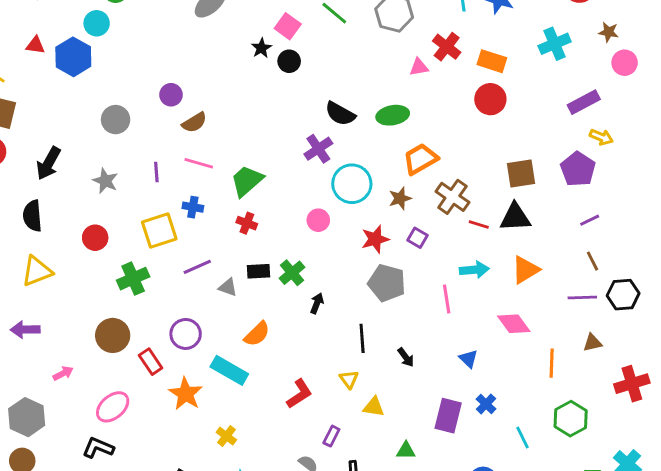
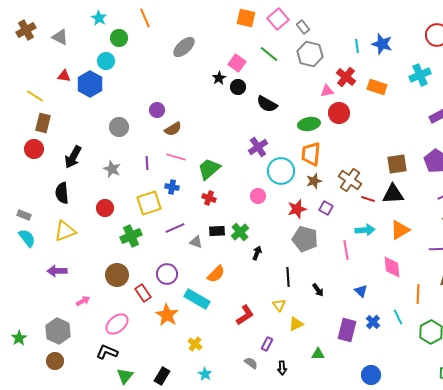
red circle: (490, 99) -> (339, 113), moved
black semicircle: (340, 114) -> (267, 104), moved
orange trapezoid: (420, 159) -> (311, 154), moved, turned -55
pink diamond: (514, 324) -> (392, 267), turned 30
yellow triangle: (374, 407) -> (296, 324), turned -35
cyan line: (522, 438) -> (398, 317), moved

